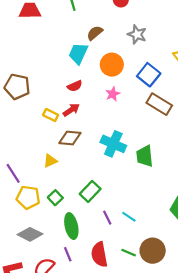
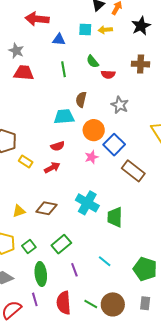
brown semicircle: (95, 33) -> (81, 99), turned -42
cyan trapezoid: (78, 53) -> (64, 117), turned 55
blue square: (149, 75) -> (114, 145), moved
yellow rectangle: (51, 115) -> (26, 162), moved
brown diamond: (70, 138) -> (46, 208), moved
yellow triangle: (50, 161) -> (19, 211), moved
cyan line: (129, 217) -> (105, 261), moved

